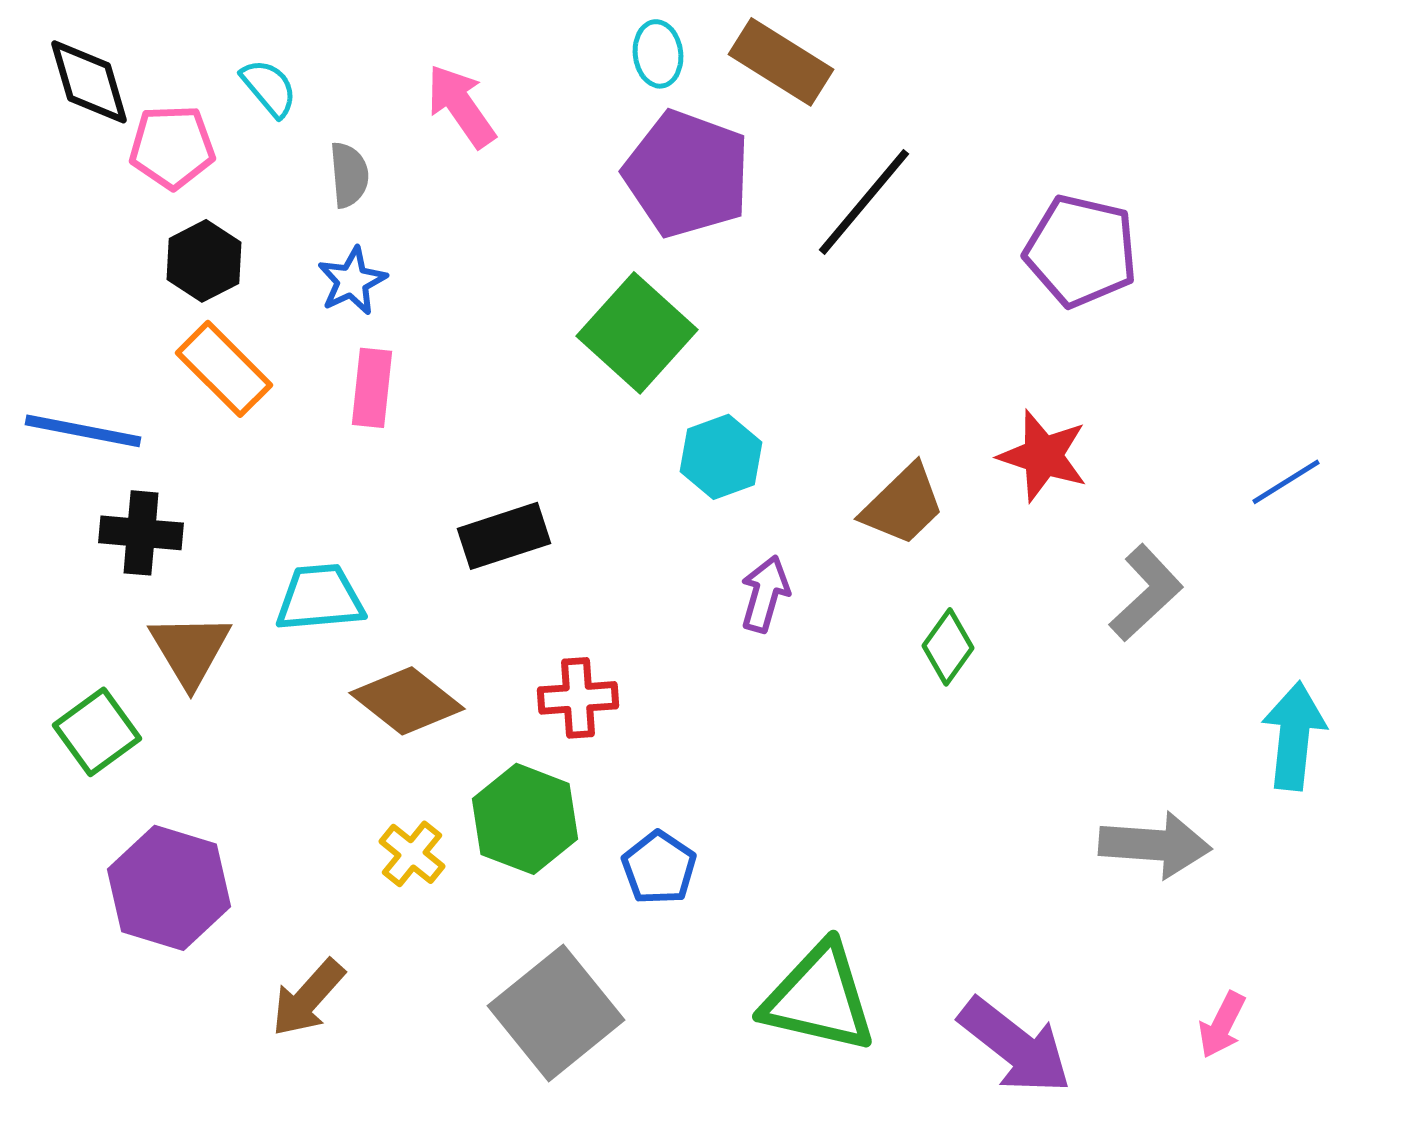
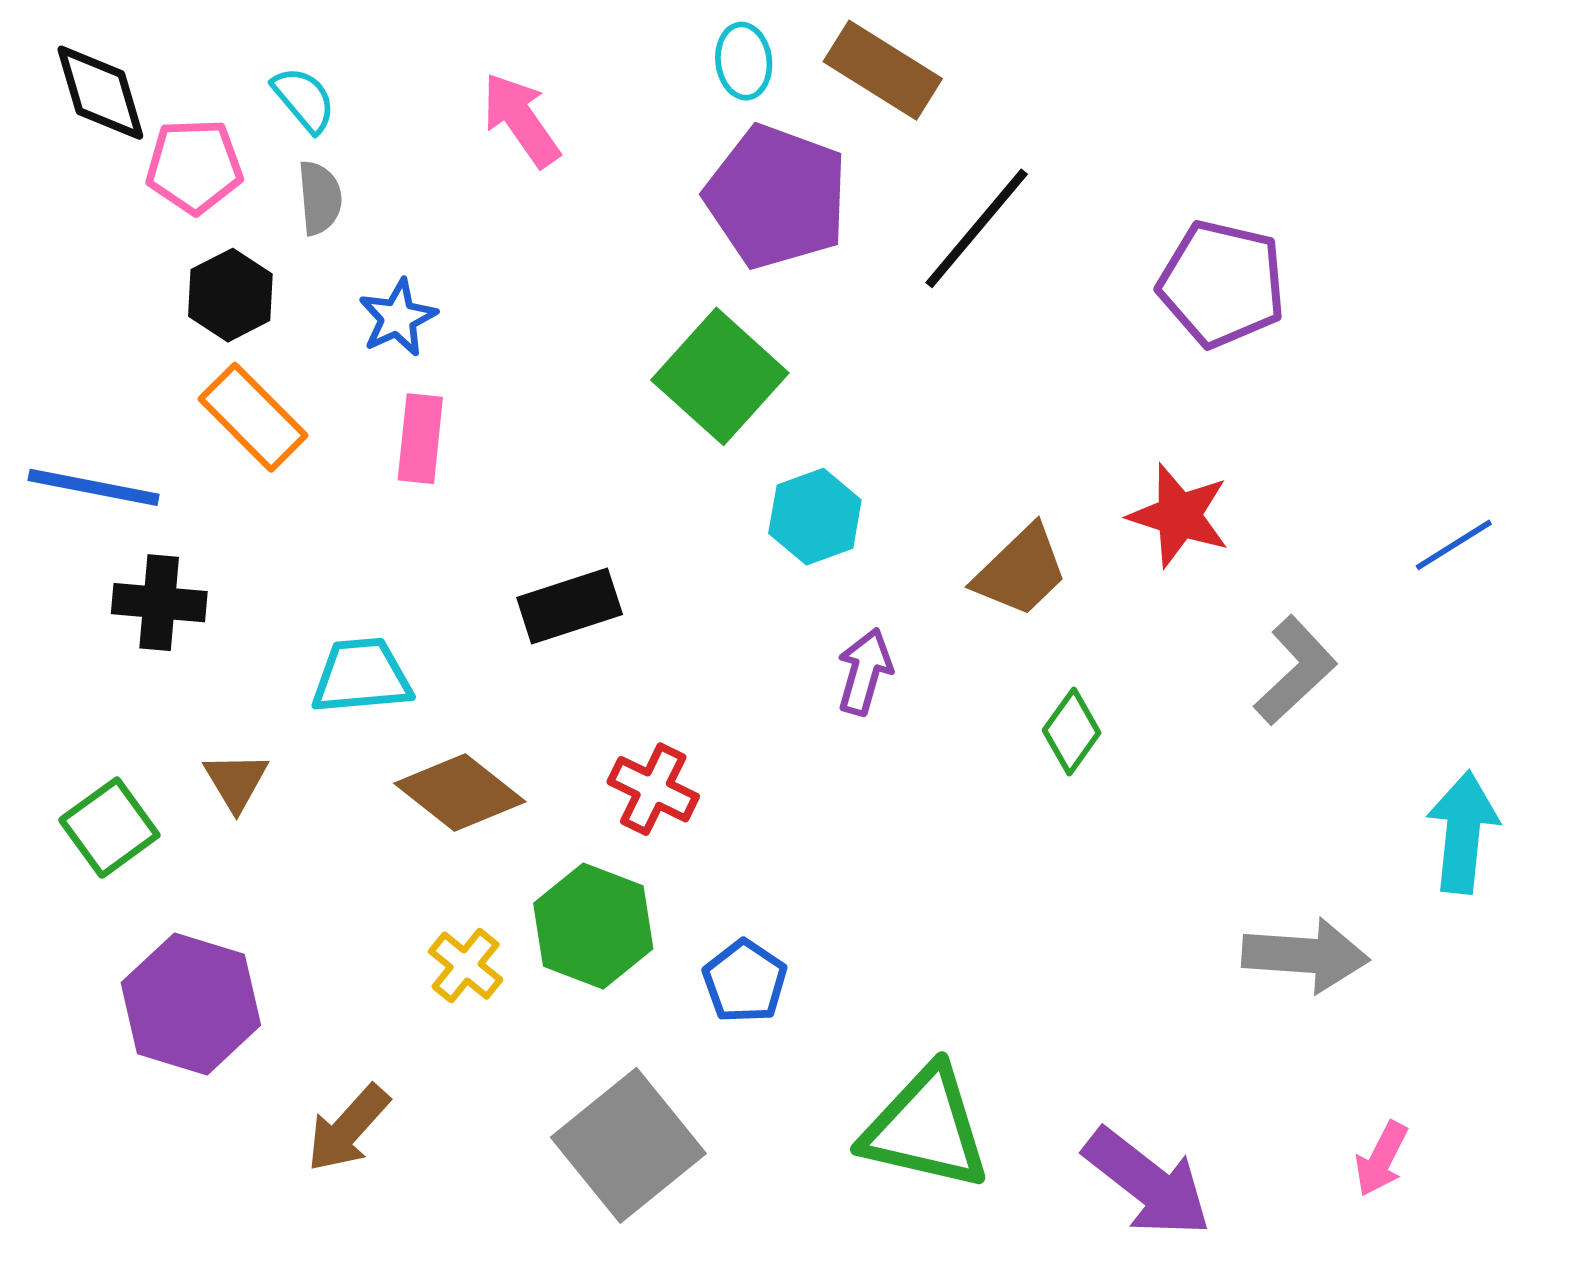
gray semicircle: (349, 175) -> (320, 198), moved
brown triangle: (190, 650) -> (236, 781), moved, size x0.7
red cross: (578, 698) -> (653, 789), turned 30

